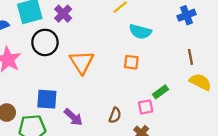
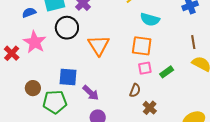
orange square: (131, 62) -> (142, 46), size x1.5
pink square: (146, 107) -> (145, 68), moved
brown semicircle: (115, 115) -> (135, 90), moved

